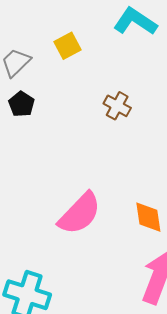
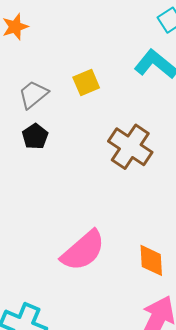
brown cross: (117, 106) -> (130, 147), size x1.6

